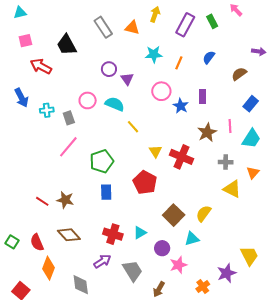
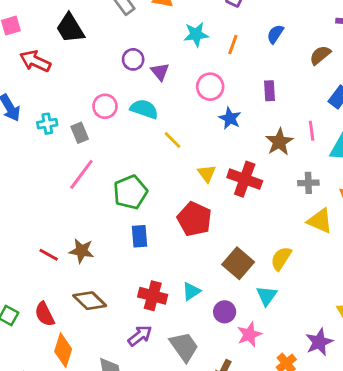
blue star: (181, 106) -> (230, 118), moved
cyan triangle: (192, 239) -> (267, 296), turned -35

